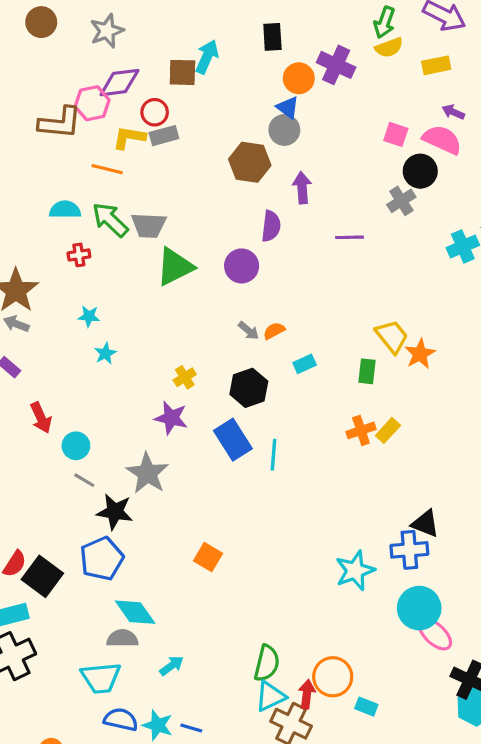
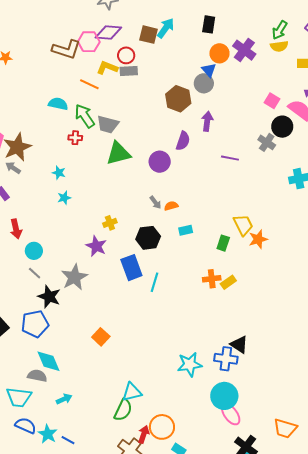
gray cross: (401, 201) -> (267, 142), turned -36
red cross: (79, 255) -> (75, 138), moved
cyan triangle: (270, 696) -> (132, 392), moved

